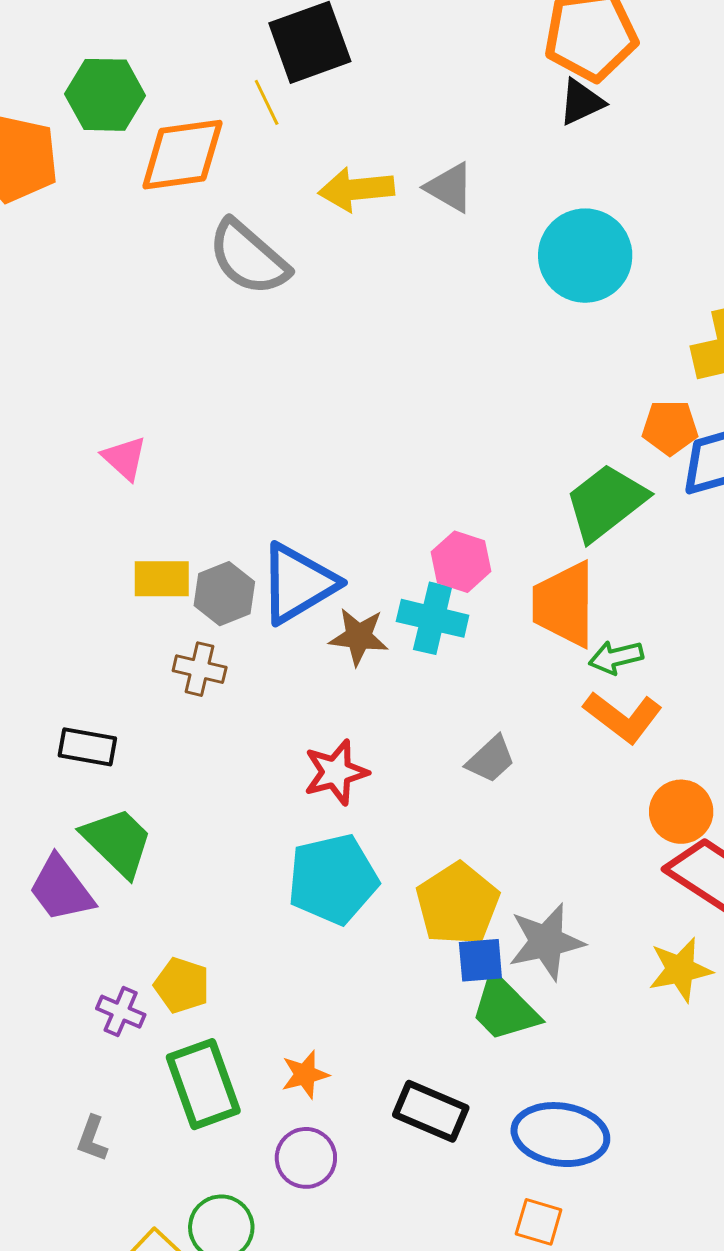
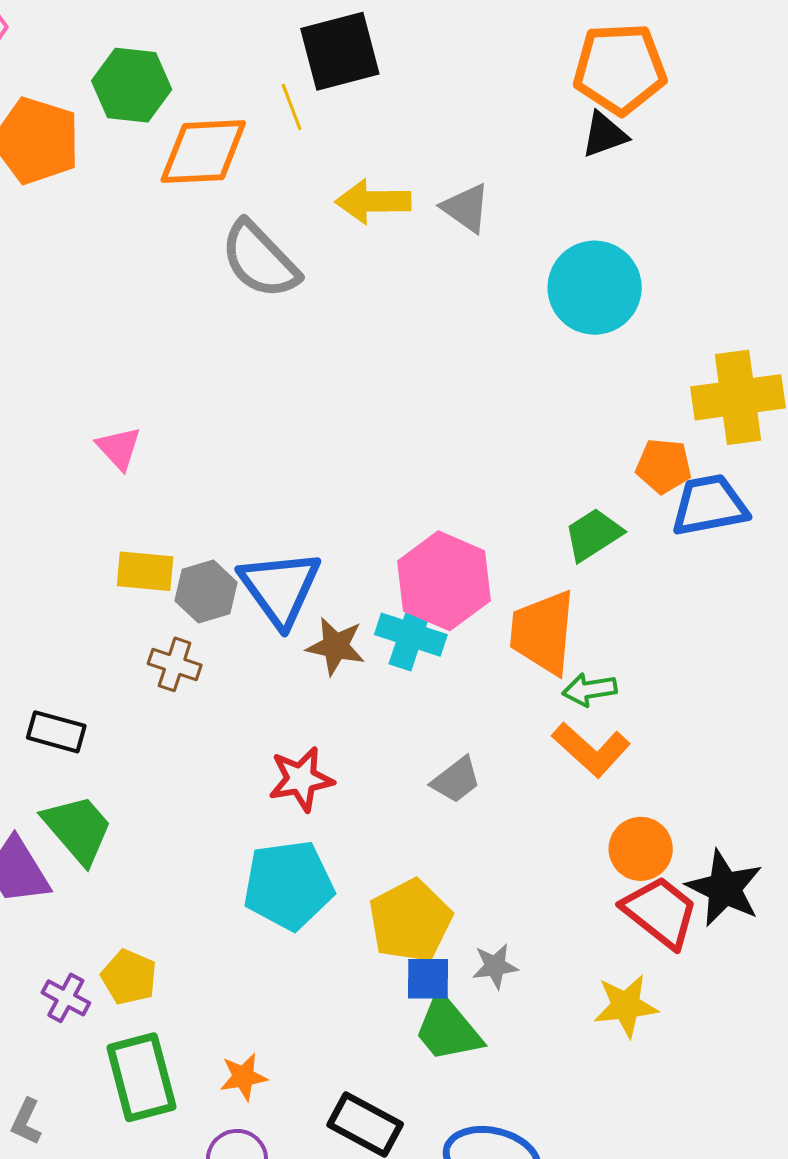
green trapezoid: (606, 502) -> (593, 535), size x0.7
pink hexagon: (461, 562) -> (444, 581), size x1.6
blue triangle: (298, 583) -> (280, 588), turned -40
gray star: (546, 942) -> (495, 966), size x0.6

